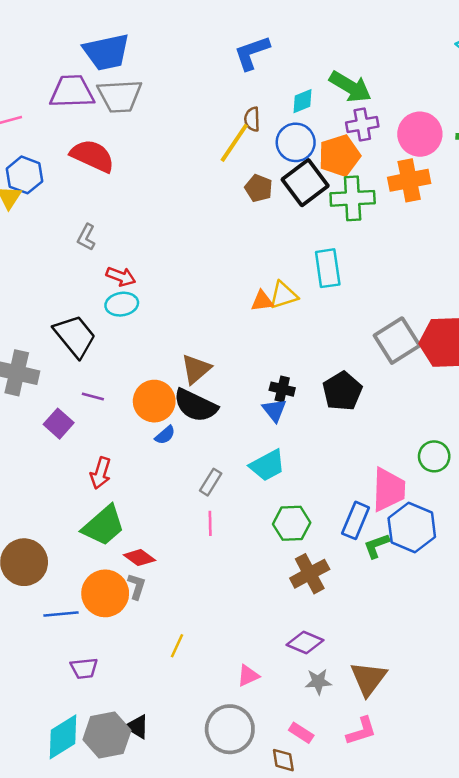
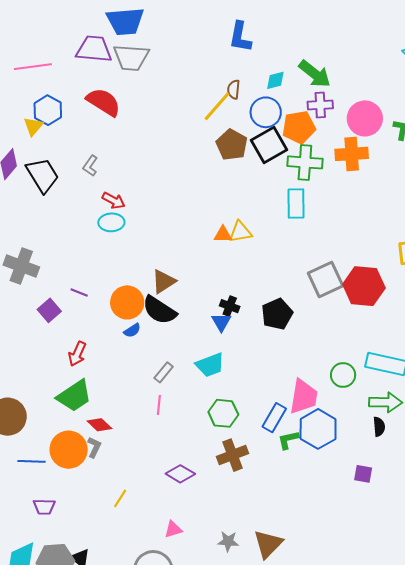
blue L-shape: (252, 53) -> (240, 37), turned -68
brown pentagon: (259, 188) -> (232, 145), size x1.4
cyan rectangle: (328, 268) -> (296, 204), moved
black trapezoid: (75, 336) -> (42, 175), moved
purple diamond: (305, 643) -> (180, 474), moved

